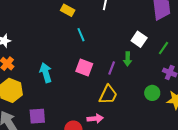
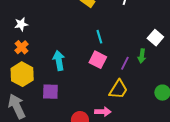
cyan line: (81, 35) -> (99, 37), moved
purple square: (37, 116) -> (50, 92), moved

